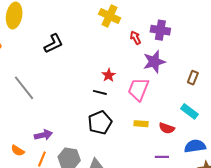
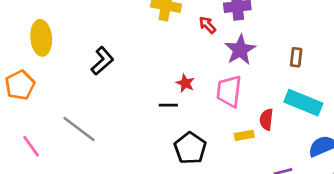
black line: (100, 92) -> (168, 105), moved
cyan rectangle: (189, 111) -> (303, 103), size x1.5
red semicircle: (167, 128) -> (266, 119), moved, turned 91

